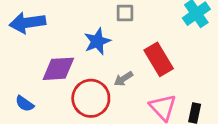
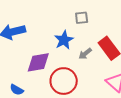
gray arrow: (123, 79) -> (85, 54), moved

